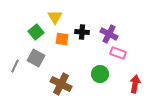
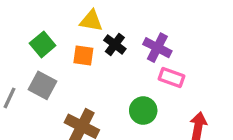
yellow triangle: (55, 17) -> (91, 21), moved, turned -49
black cross: (82, 32) -> (115, 44), turned 32

